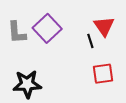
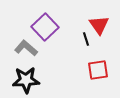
gray L-shape: (17, 33) -> (26, 48), moved, turned 135

